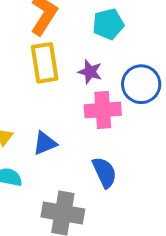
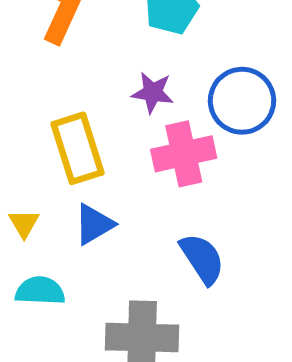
yellow rectangle: (45, 63) -> (77, 148), moved

